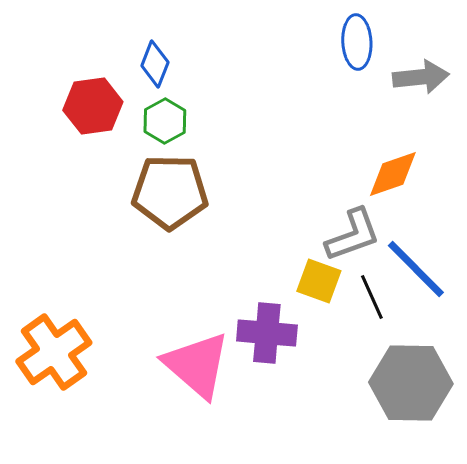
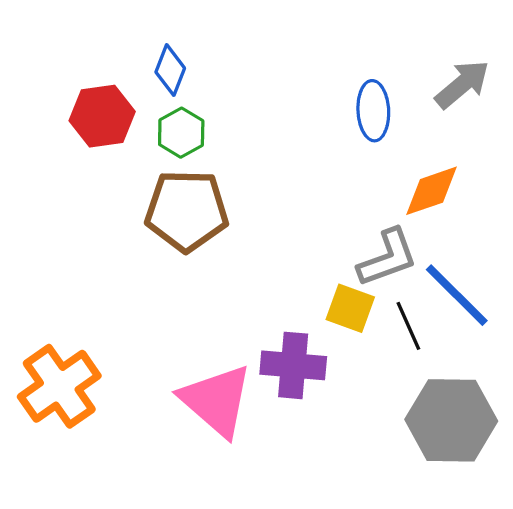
blue ellipse: (357, 42) -> (373, 111), moved
gray arrow: (421, 77) -> (462, 84), turned -34

